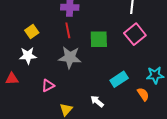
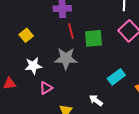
red line: (68, 30) -> (71, 31), moved
white star: (28, 56) -> (33, 66), moved

